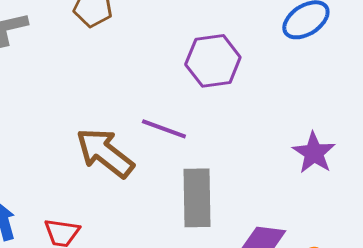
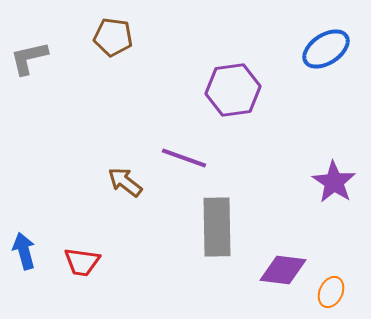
brown arrow: (105, 153) -> (125, 182), size x0.6

